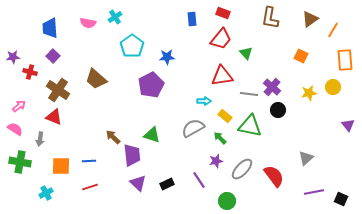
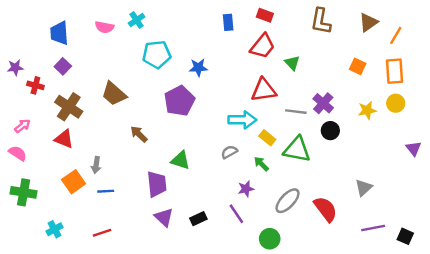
cyan pentagon: (132, 46) -> (157, 54), turned 30
orange rectangle: (345, 60) -> (395, 71), moved
cyan arrow: (204, 101) -> (242, 120), size x1.6
gray semicircle: (193, 128) -> (229, 152), size x0.6
brown arrow: (113, 137) -> (139, 134), moved
gray arrow: (40, 139) -> (96, 165), moved
purple star: (216, 161) -> (246, 189), moved
orange square: (61, 166) -> (74, 182), moved, turned -36
red line: (90, 187) -> (102, 233), moved

